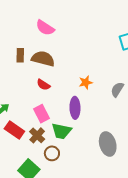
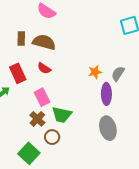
orange star: (86, 82) -> (95, 72), moved
purple ellipse: (75, 108) -> (106, 94), moved
red rectangle: (14, 130) -> (18, 73), moved, turned 30

